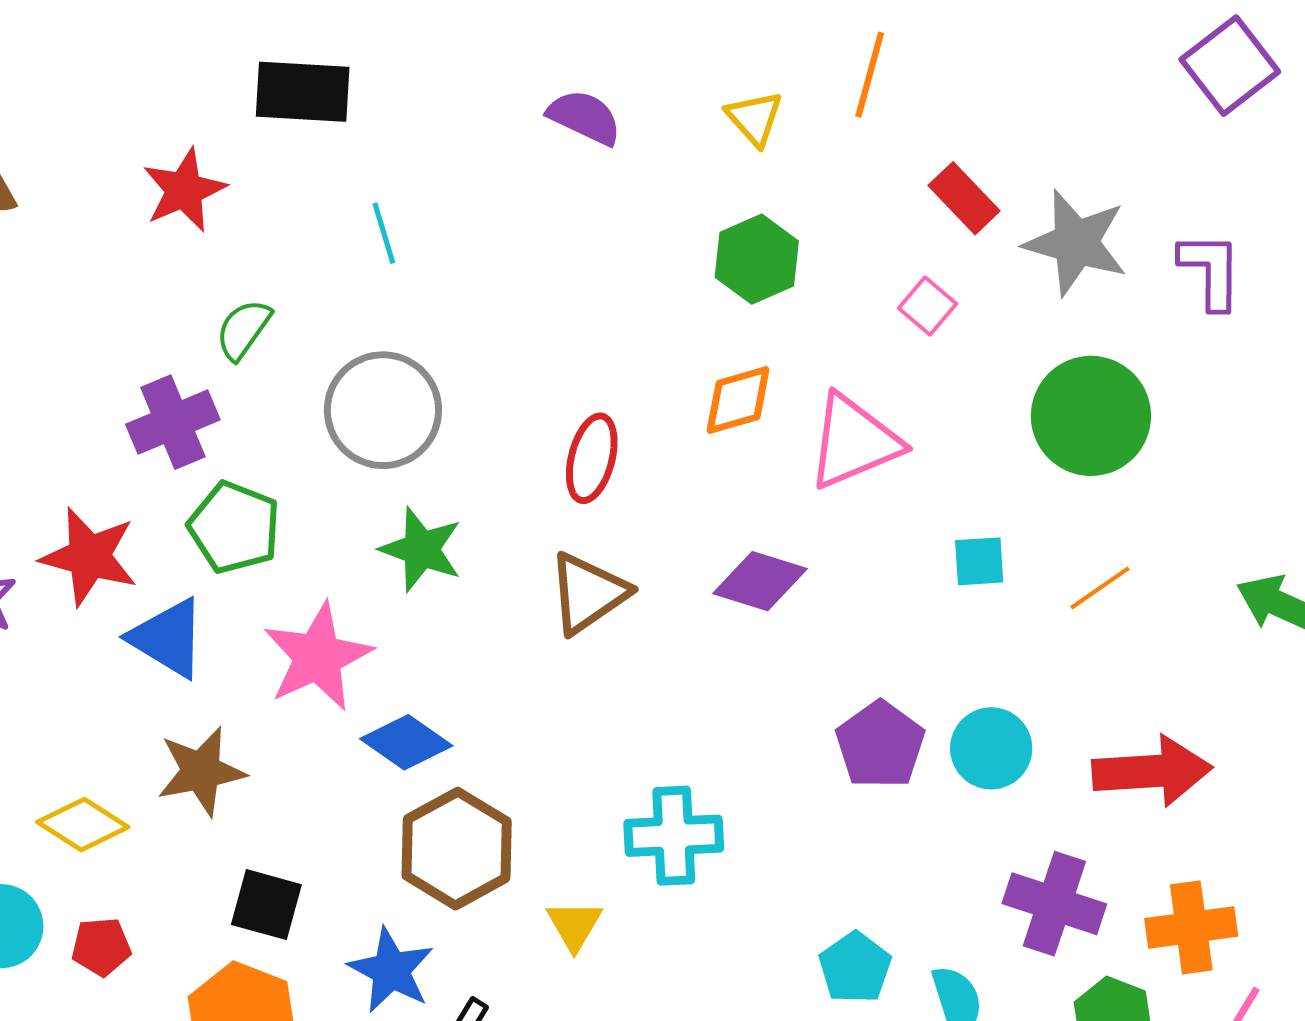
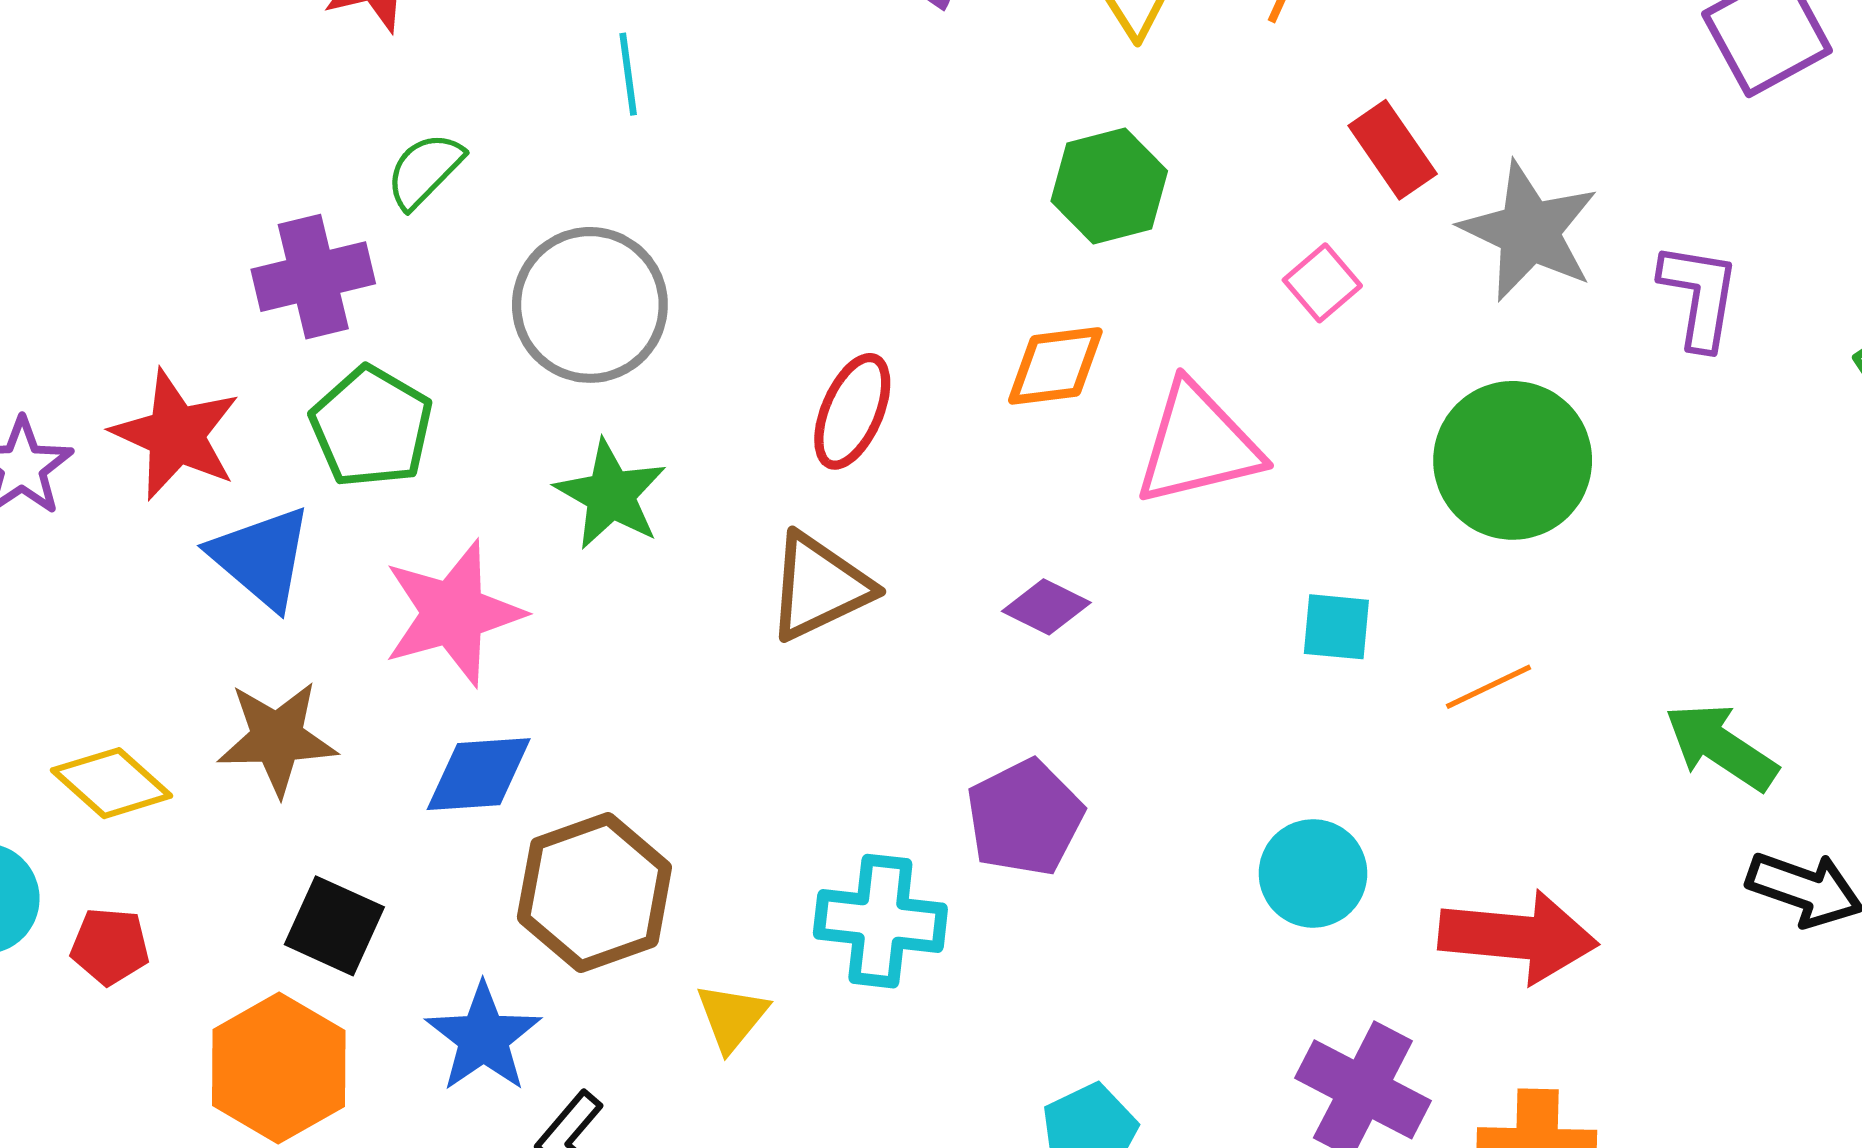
purple diamond: (760, 581) -> (1046, 607), size x0.7
blue diamond: (406, 742) -> (479, 774), moved, turned -48
purple pentagon: (880, 745) -> (1025, 818), moved

